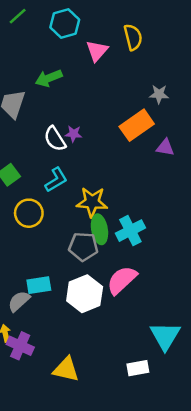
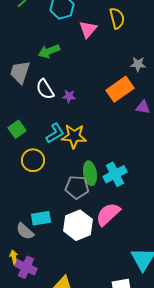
white semicircle: (55, 139) -> (45, 89), moved
yellow star: (92, 202) -> (74, 136), moved
gray semicircle: (19, 301) -> (25, 231), turned -96

